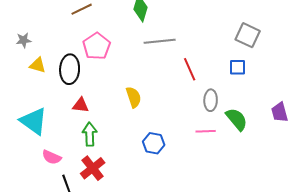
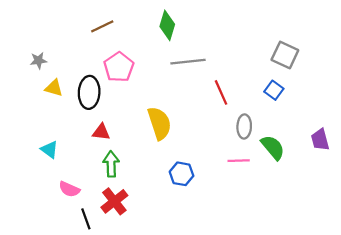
blue square: (238, 67) -> (274, 90), turned 36
yellow semicircle: (134, 97) -> (160, 123), size x1.4
cyan triangle: (34, 121) -> (49, 150), size x0.6

